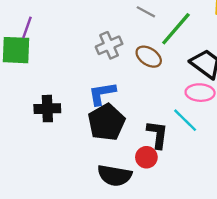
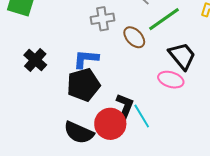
black cross: (47, 109) -> (35, 60), turned 30
cyan line: (185, 120) -> (142, 116), moved
red circle: (146, 157) -> (110, 124), size x1.6

